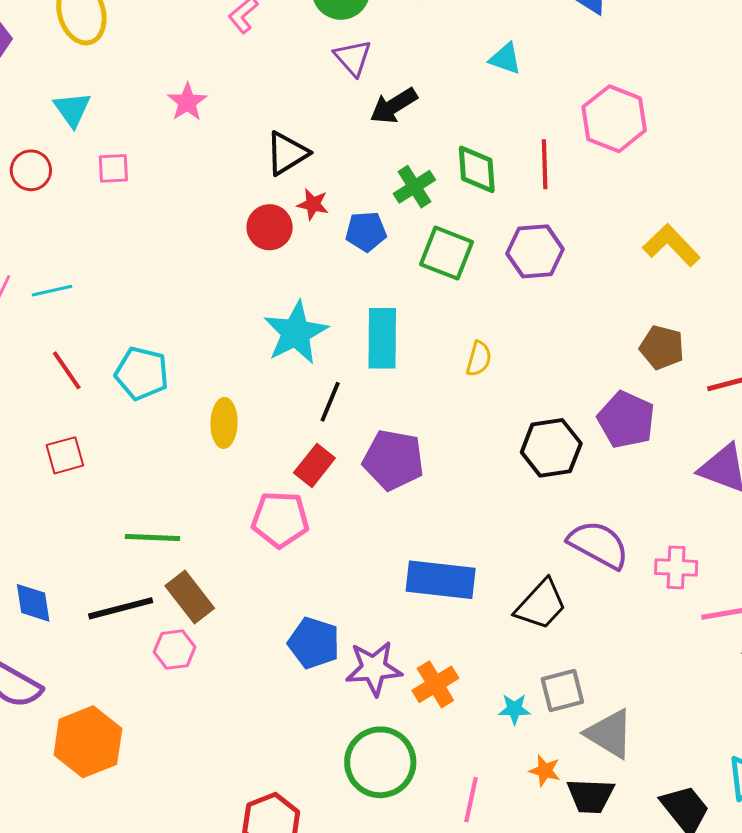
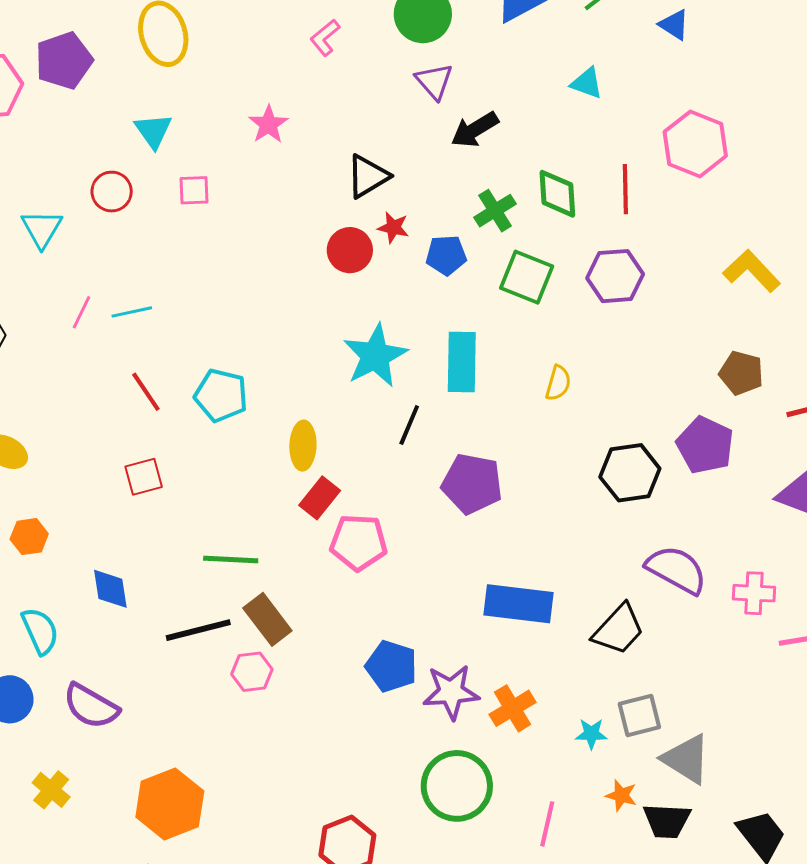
red rectangle: (314, 465) -> (320, 498), moved
blue diamond: (33, 603) -> (110, 589), moved
orange hexagon: (88, 742) -> (170, 804), moved

